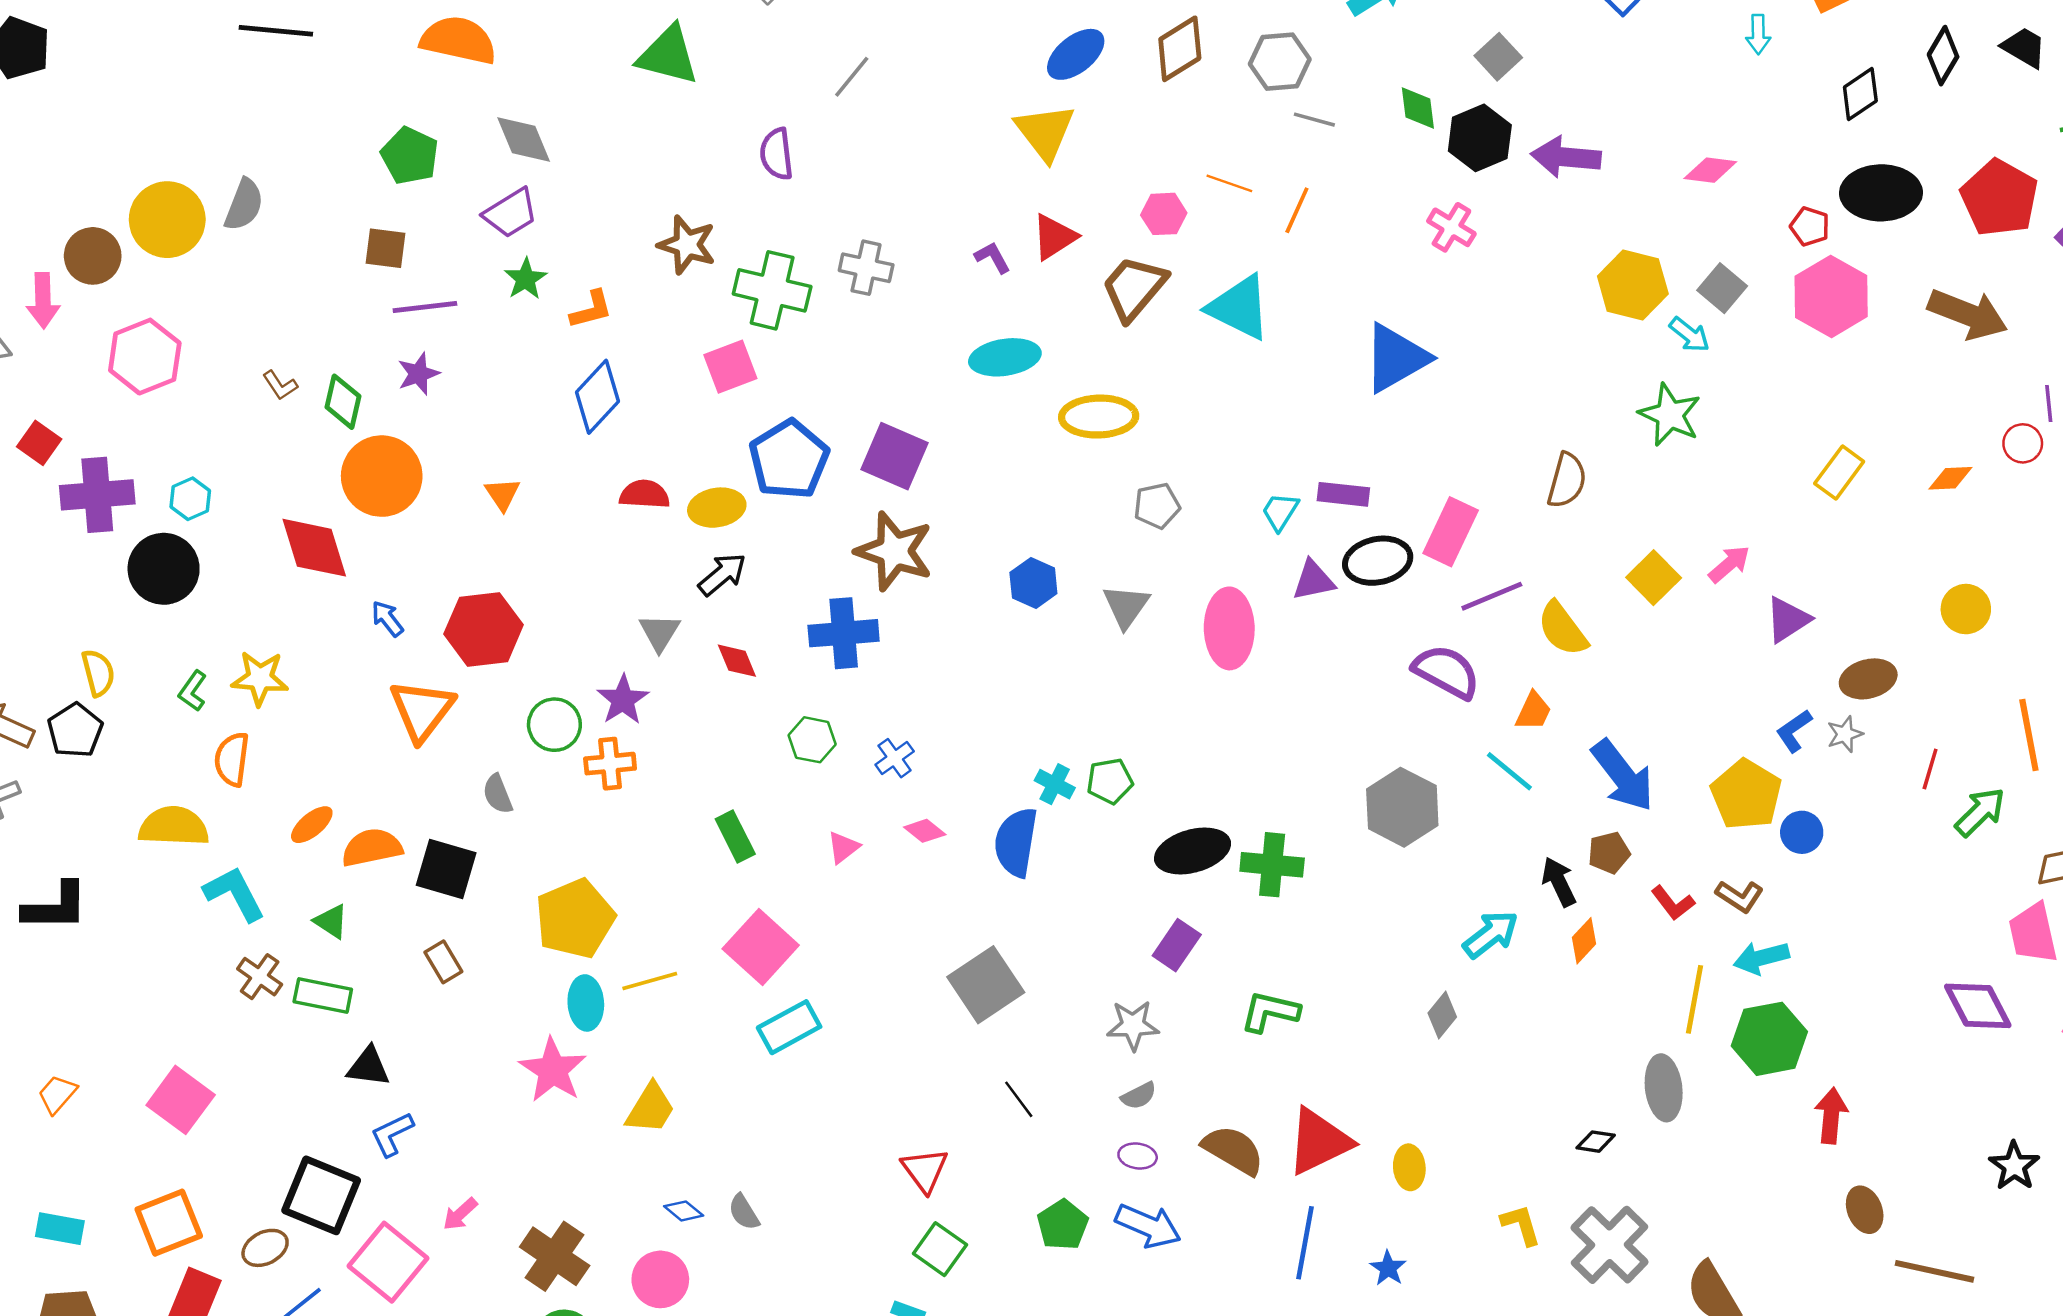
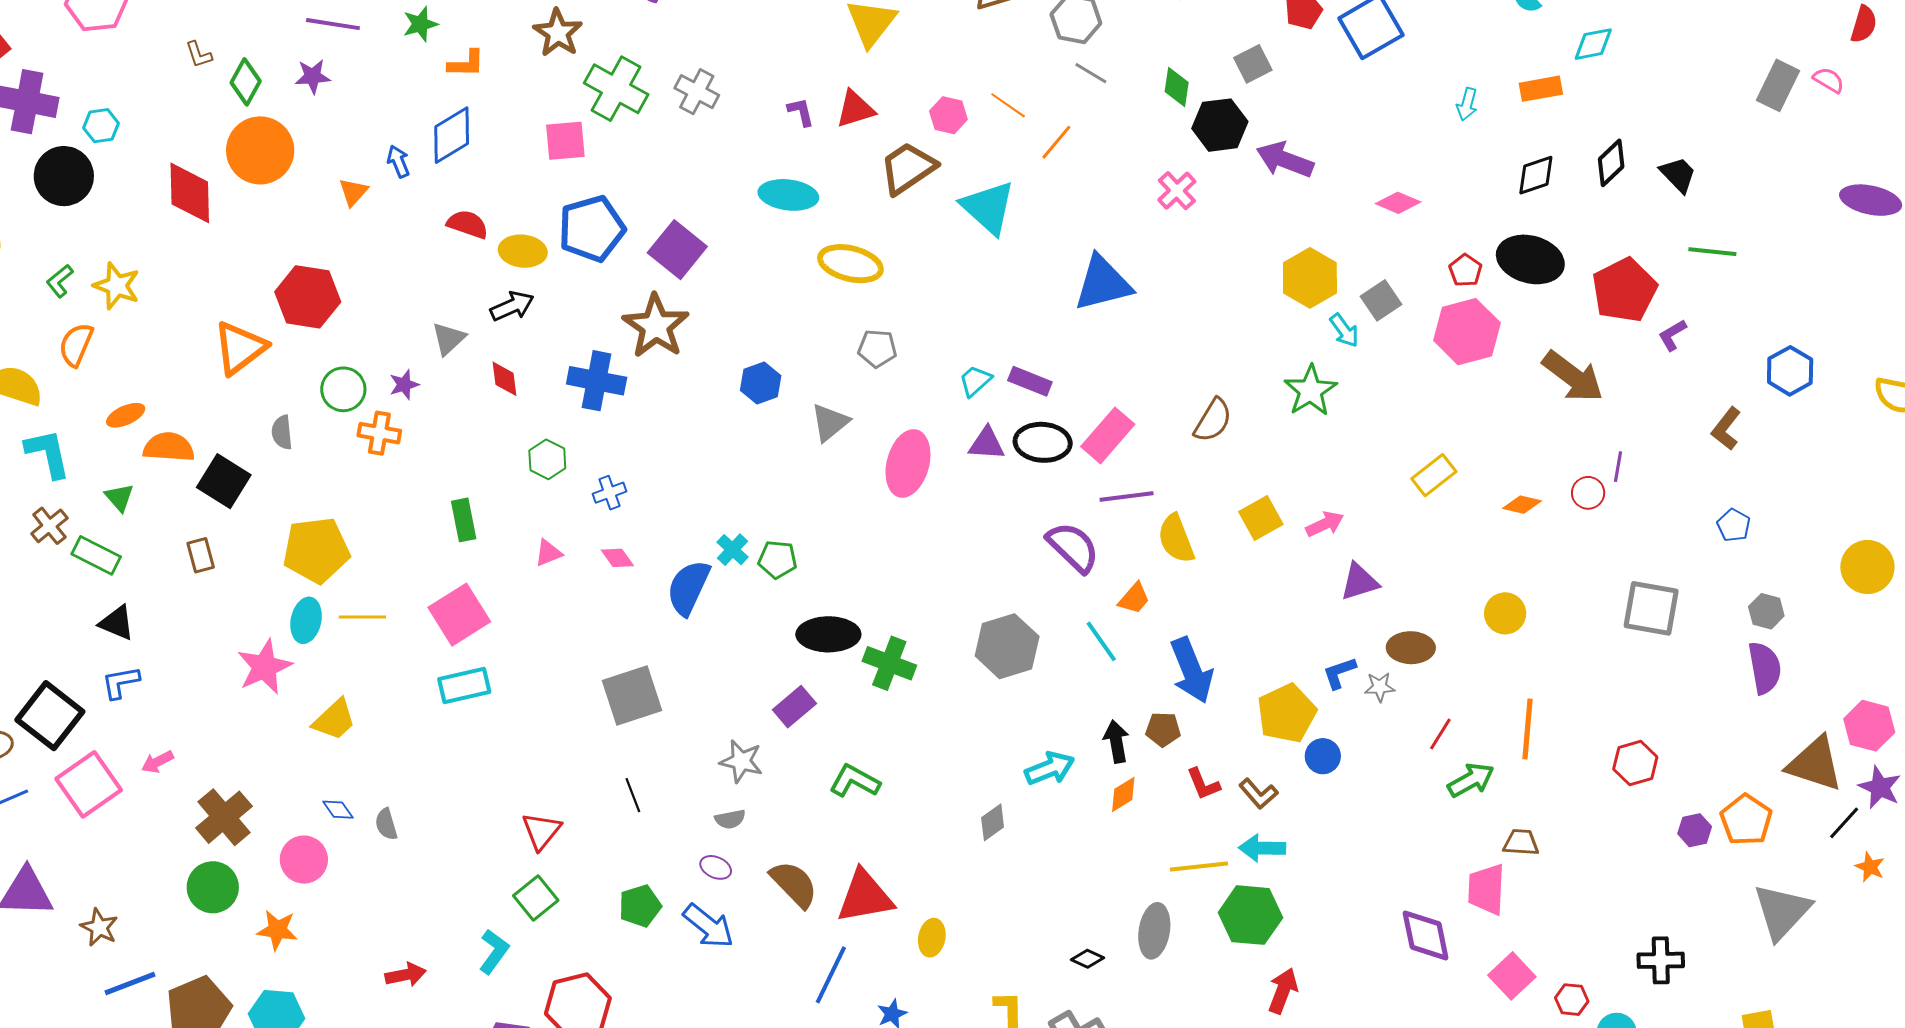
blue arrow: (387, 619) -> (398, 161), moved
purple star: (623, 700) -> (404, 385), size x0.7
yellow line: (1694, 999) -> (1199, 867), turned 58

